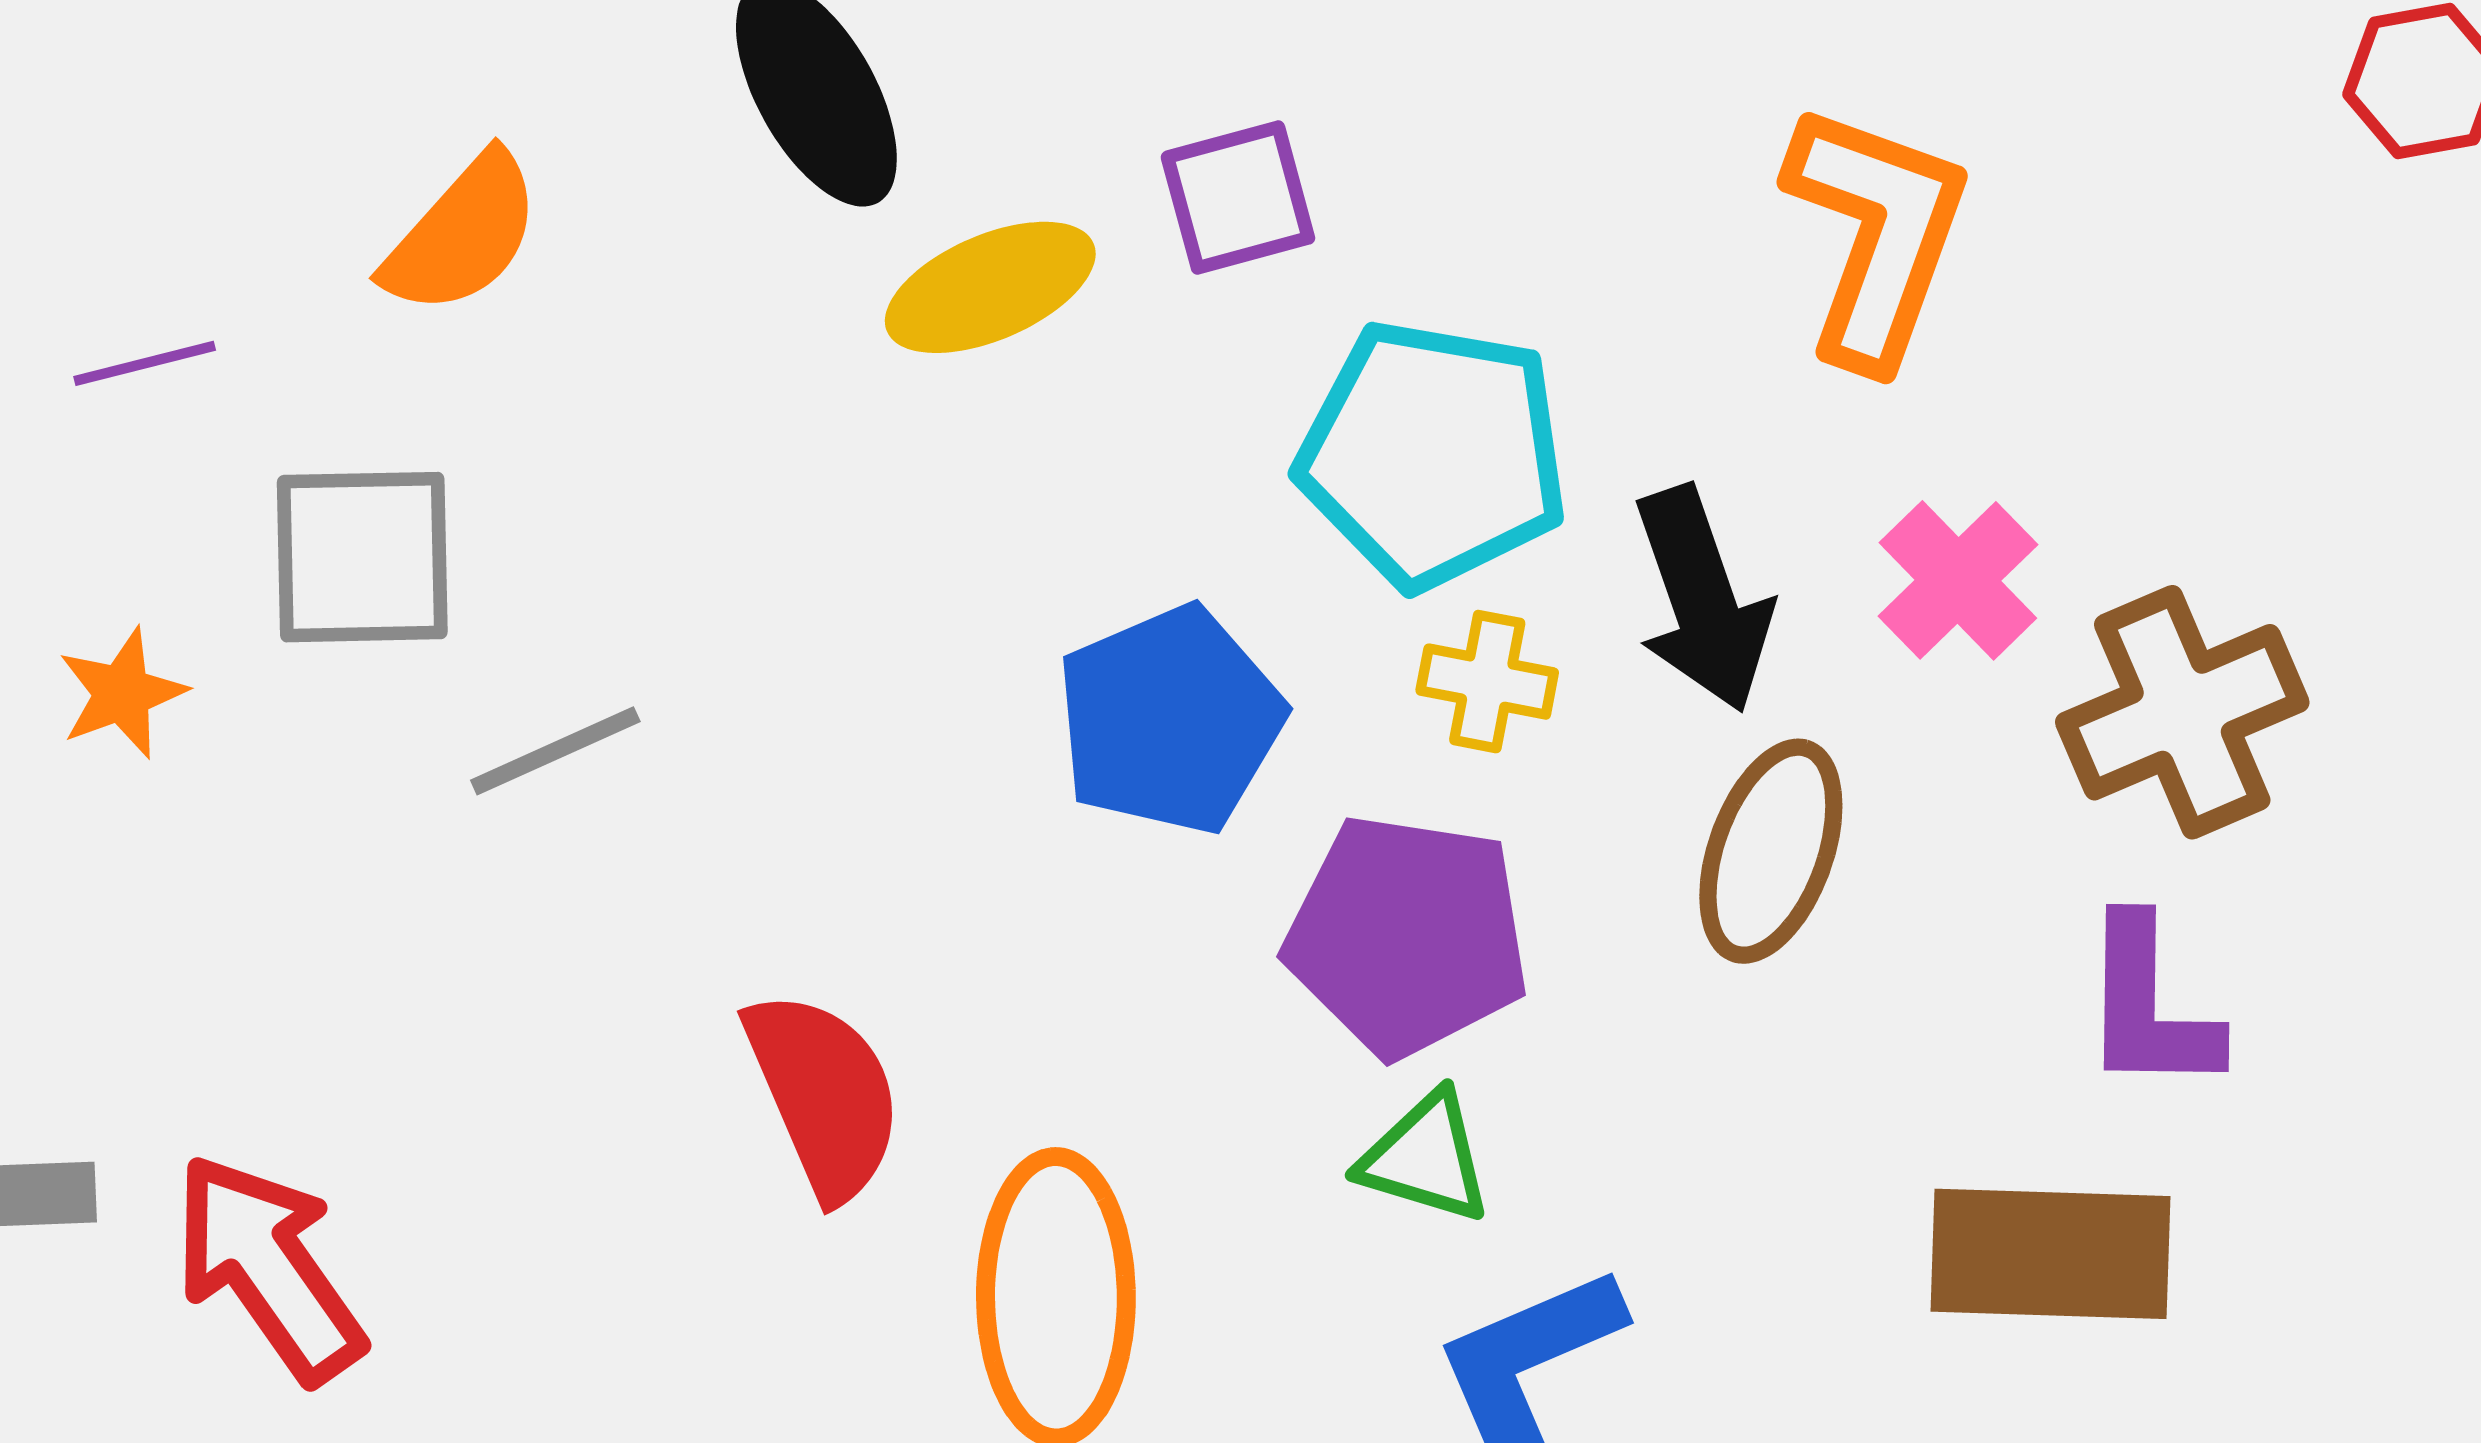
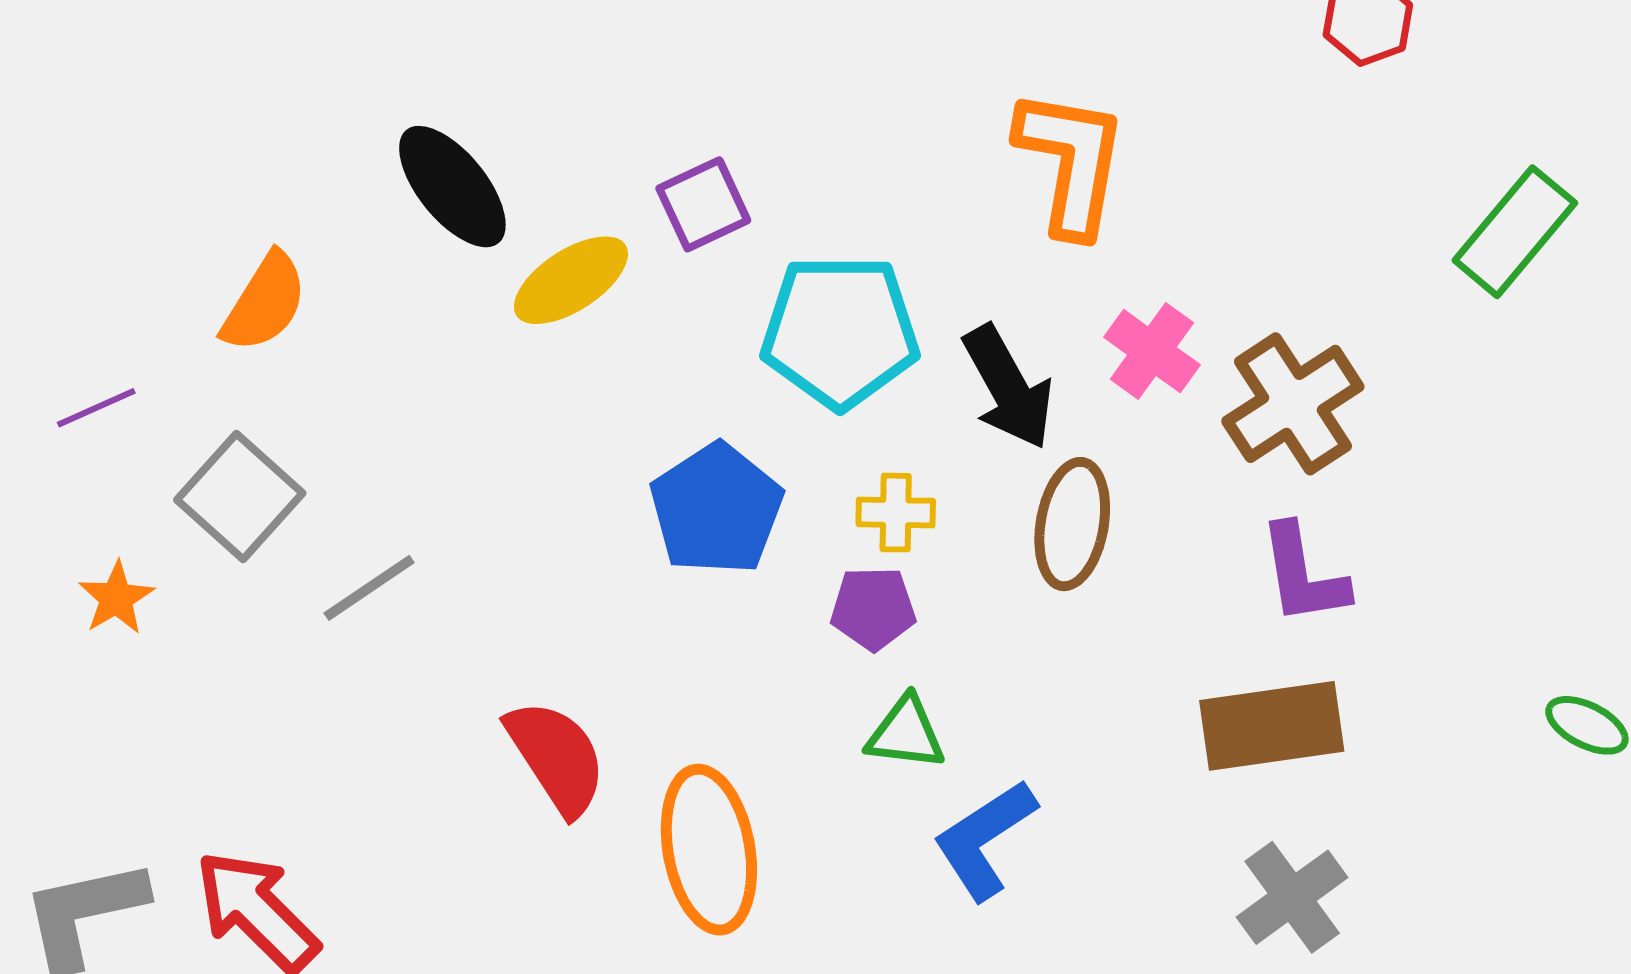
gray square: (362, 557) -> (240, 497), turned -37
yellow cross: (1487, 682) -> (896, 513), moved
purple pentagon: (1407, 936) -> (873, 608), size x0.6

